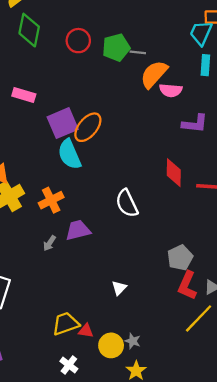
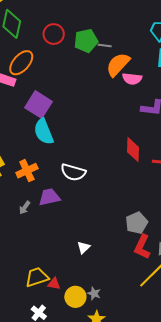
purple square: (63, 123) -> (38, 105), turned -36
orange ellipse: (88, 127) -> (21, 63), moved
white semicircle: (127, 203) -> (73, 172), moved, turned -50

